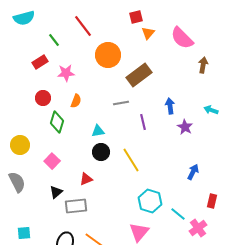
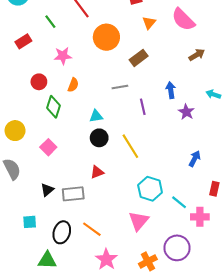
orange triangle: (148, 33) -> (149, 23), moved
red rectangle: (40, 62) -> (23, 41), moved
brown arrow: (203, 65) -> (197, 55), moved, turned 49
brown rectangle: (139, 75) -> (139, 58), size x0.7
red triangle: (86, 179) -> (97, 172), moved
black triangle: (56, 192) -> (47, 190), moved
pink cross: (198, 228) -> (200, 217), turned 36
cyan square: (24, 233) -> (30, 222), moved

